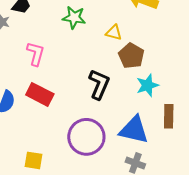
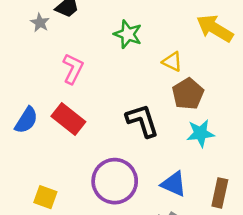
black L-shape: (99, 84) -> (142, 121), turned -52
brown rectangle: (169, 116) -> (220, 193), moved
blue triangle: (134, 130) -> (174, 184), size x0.7

